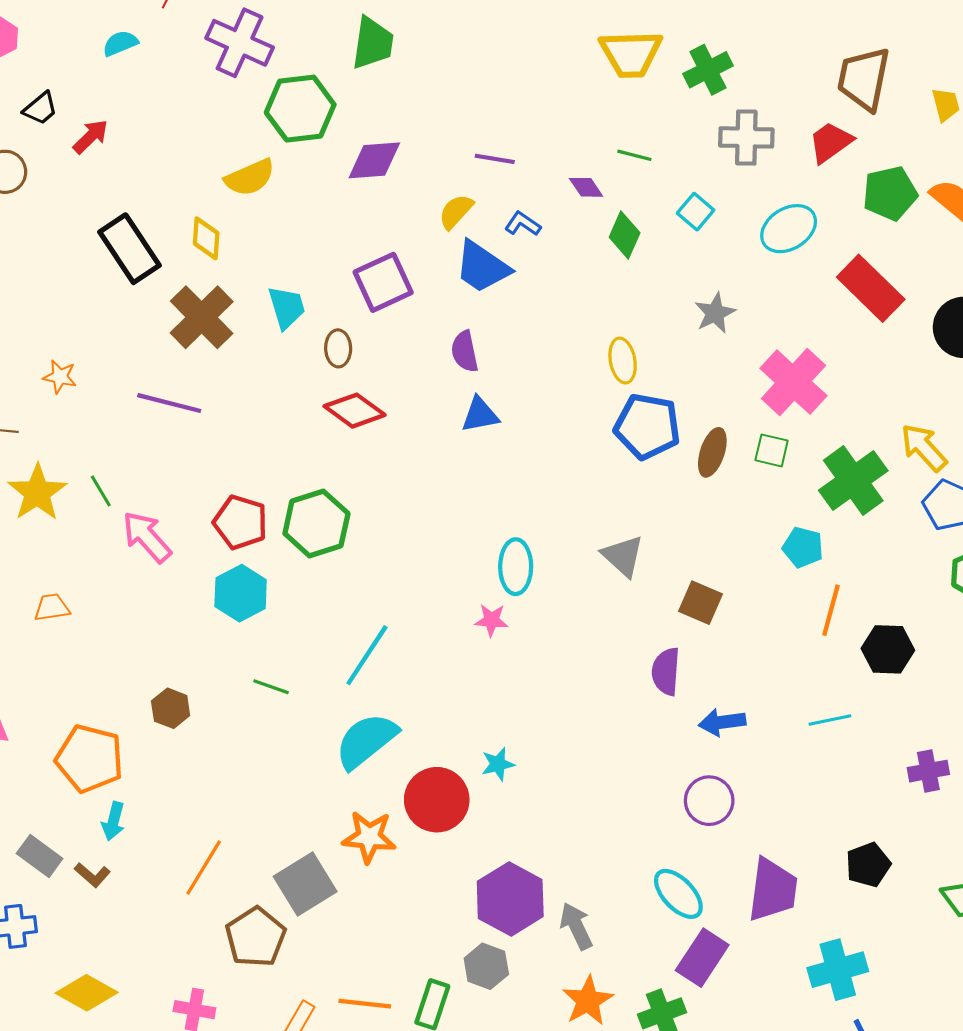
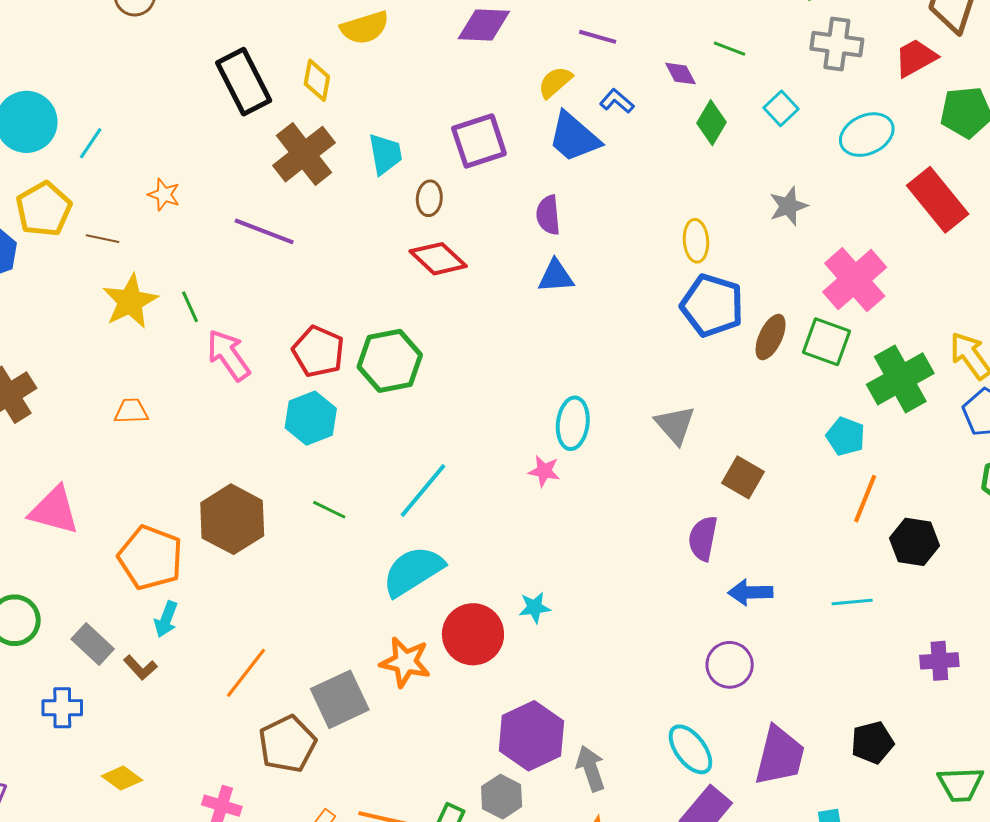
green square: (772, 450) -> (827, 342), size x1.4
brown hexagon: (171, 708) -> (232, 519), size x1.8
yellow diamond: (87, 993) -> (122, 778), size x0.7

